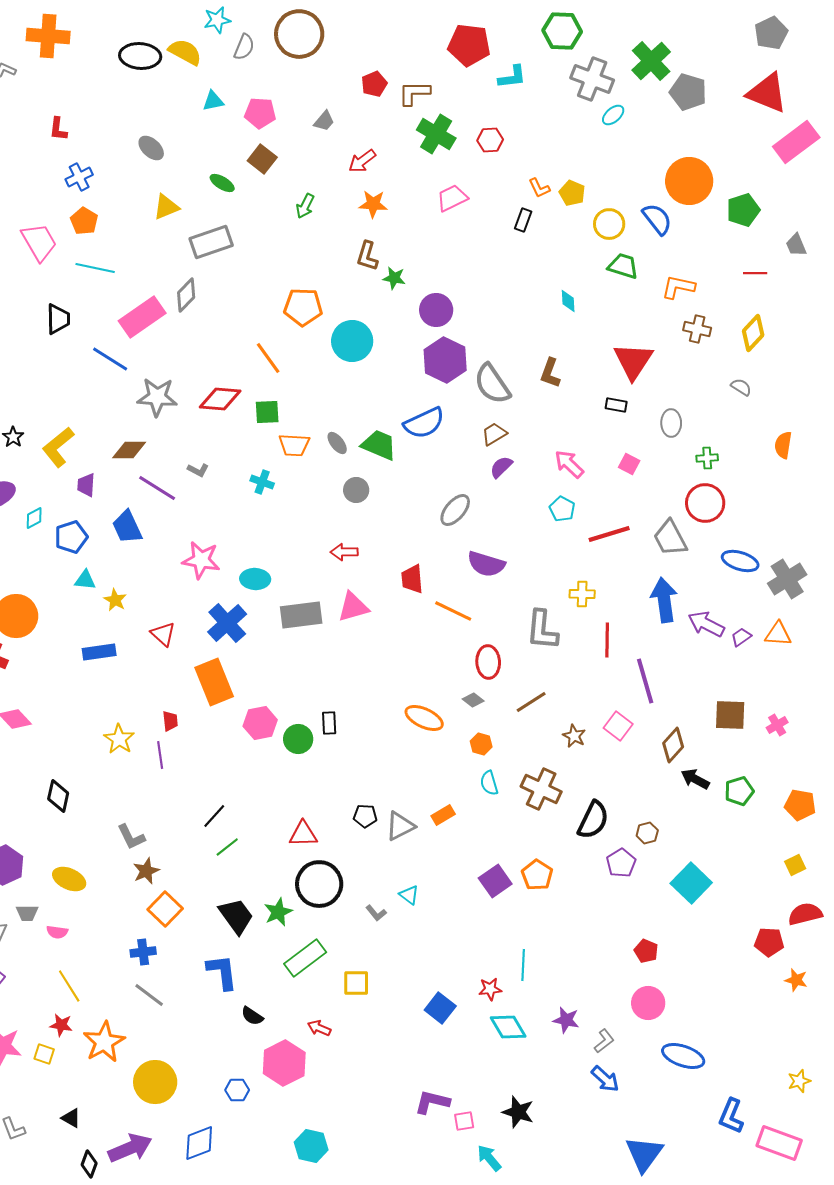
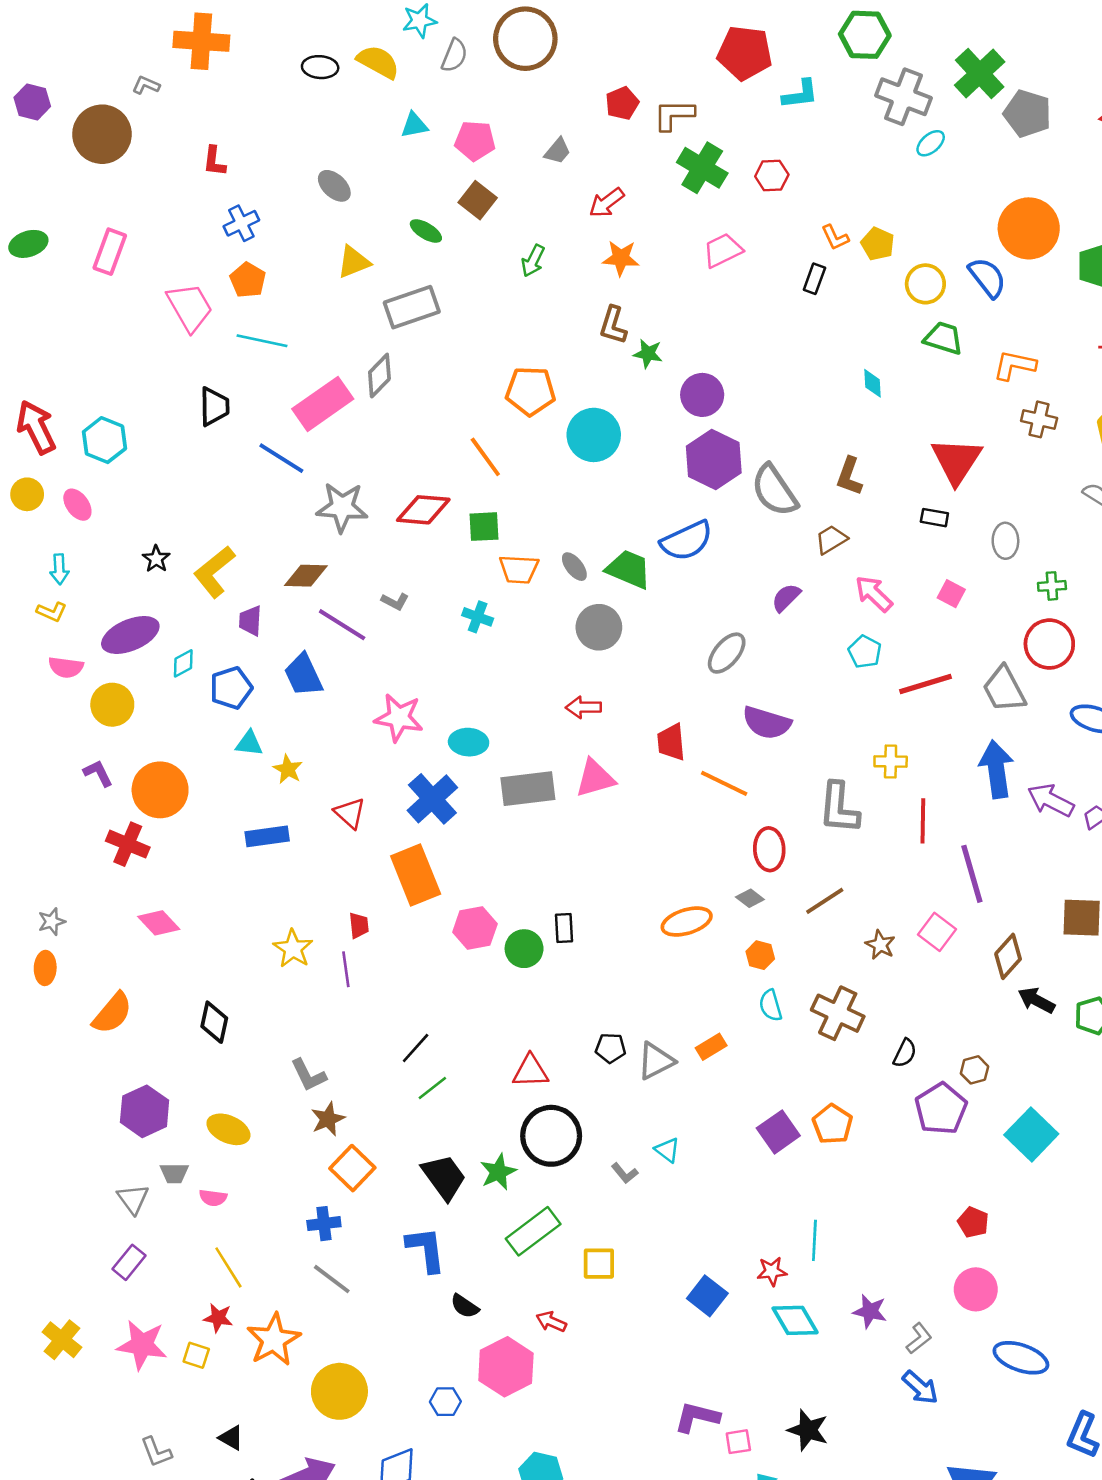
black ellipse: (140, 56) -> (320, 67), size x0.7
brown trapezoid: (494, 434) -> (831, 539), moved
gray circle: (356, 490) -> (599, 627), size x1.4
orange ellipse: (424, 718) -> (687, 922), turned -42
black semicircle: (593, 820) -> (905, 1053), size x0.6
purple pentagon: (621, 863) -> (941, 1109), size x1.4

